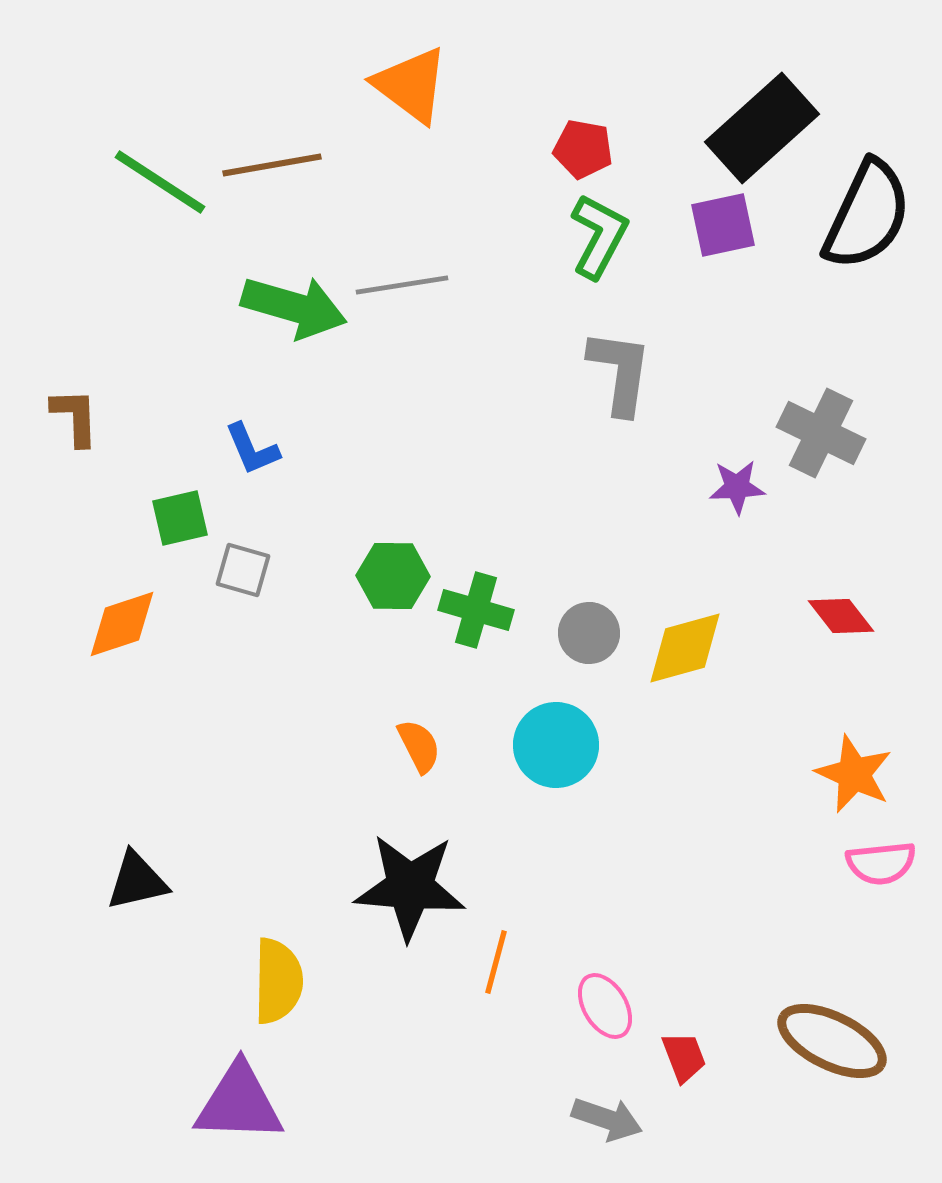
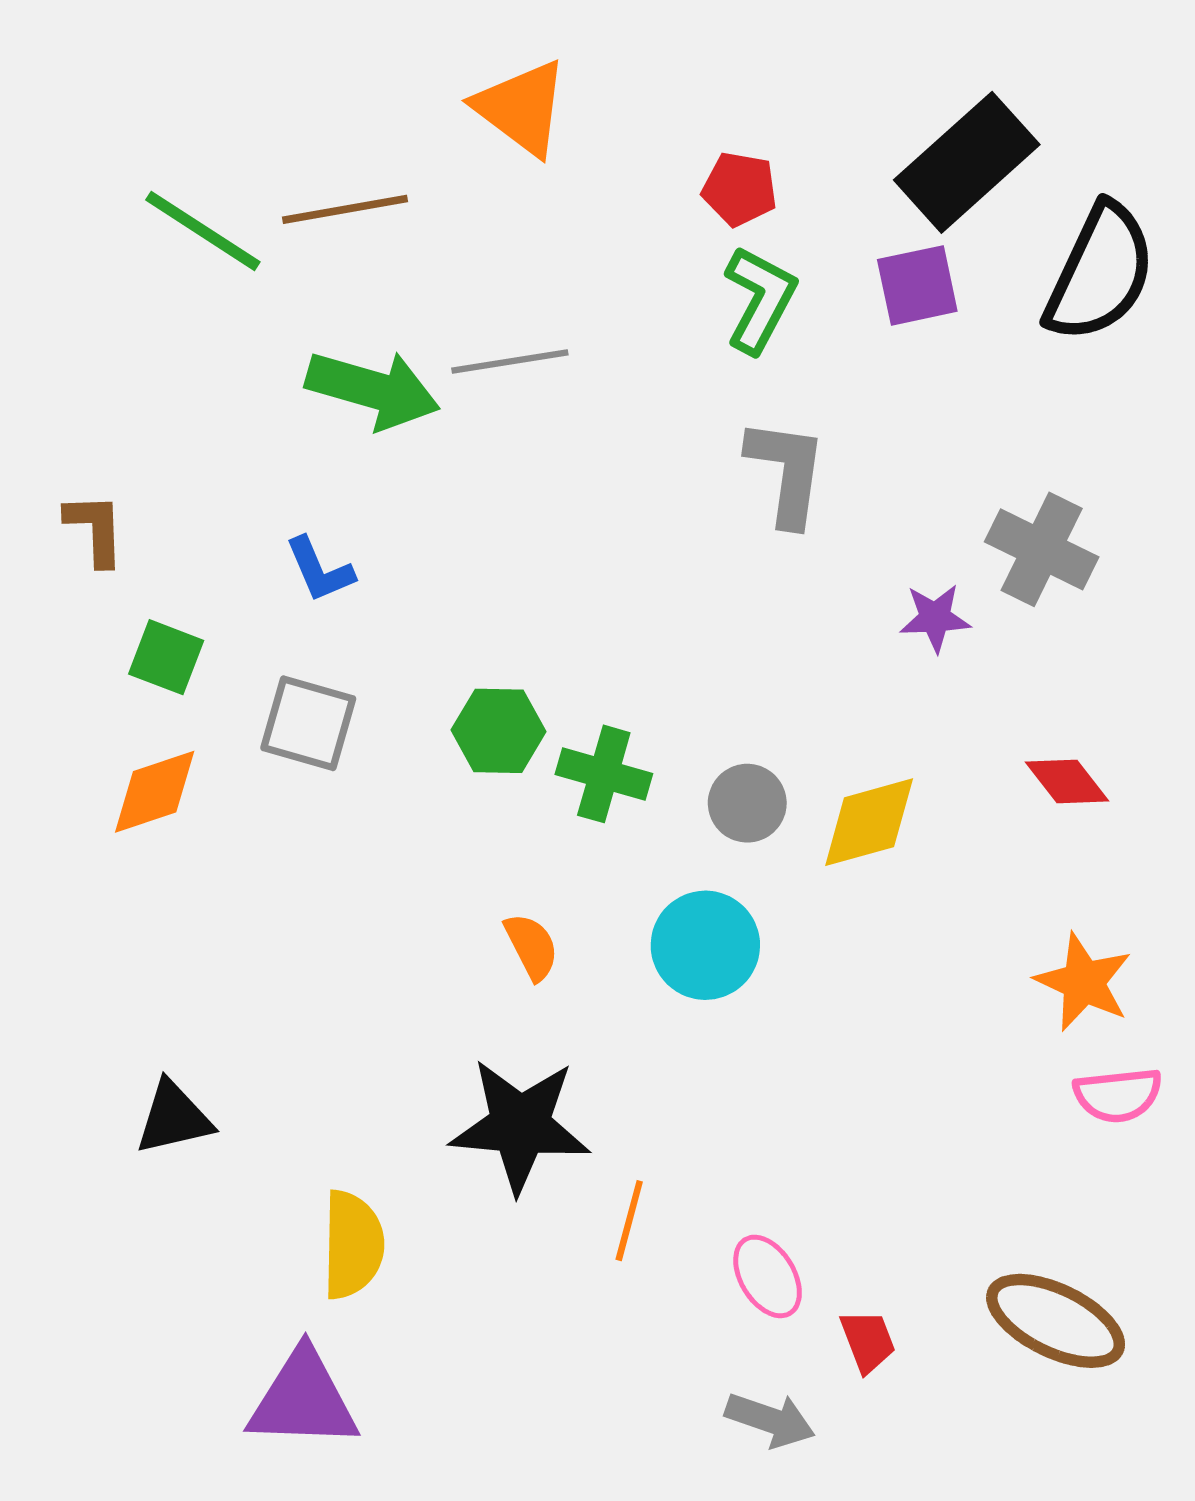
green square: (180, 518) -> (166, 657), moved, turned 34
gray square: (243, 570) -> (308, 723), size x1.4

